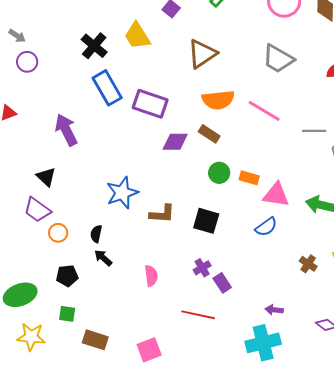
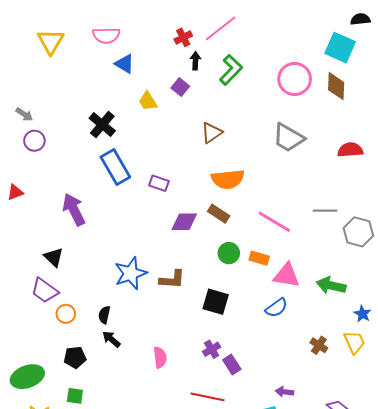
yellow trapezoid: (137, 36) -> (148, 101), moved, size x0.7
brown triangle: (202, 54) -> (212, 133), size x0.7
purple rectangle: (150, 104) -> (159, 183), size x0.6
pink line: (264, 111) -> (274, 222), moved
brown L-shape: (162, 214) -> (172, 279), moved

